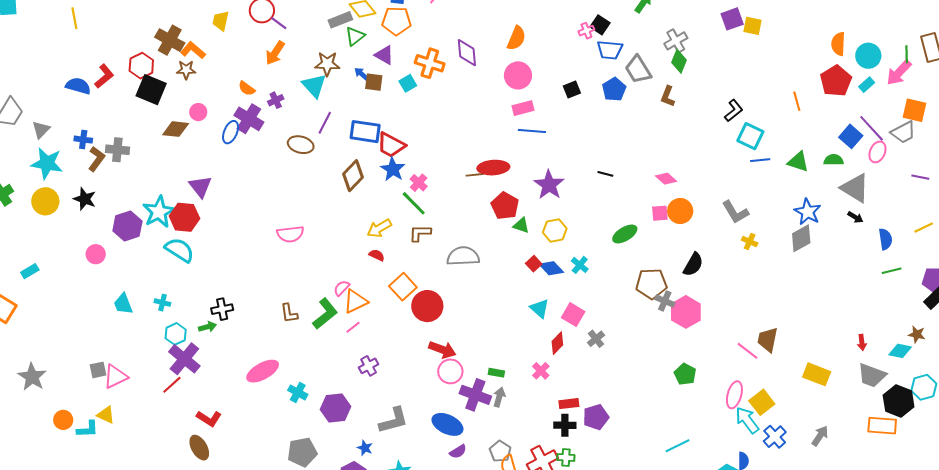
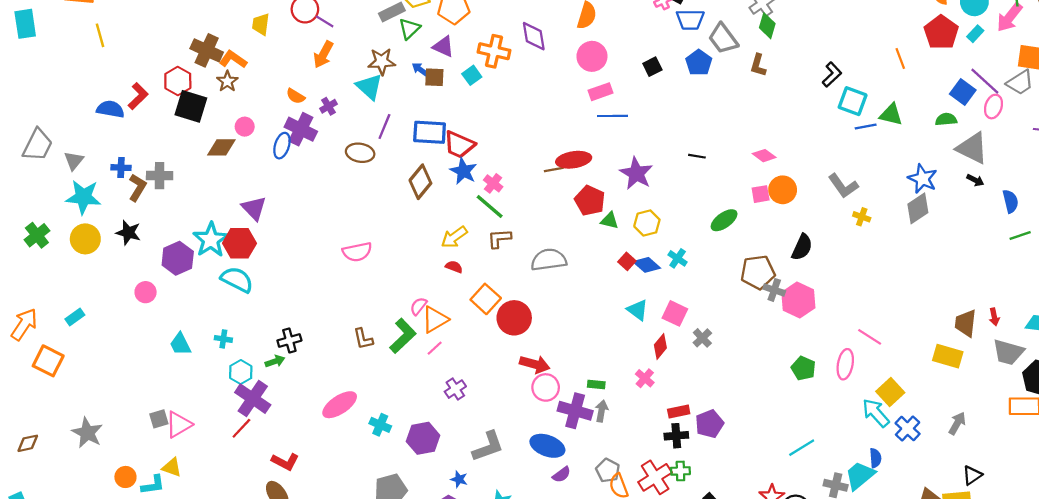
brown star: (186, 70) -> (227, 81), turned -30
green triangle: (798, 162) -> (891, 115), moved
brown trapezoid: (768, 340) -> (966, 323), moved
pink ellipse: (734, 395) -> (845, 364), moved

